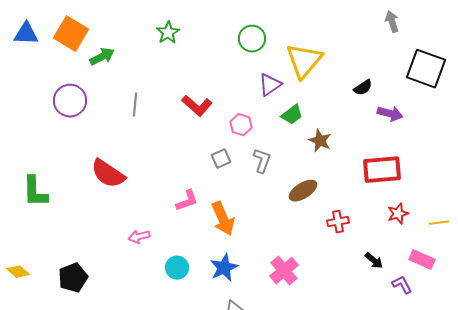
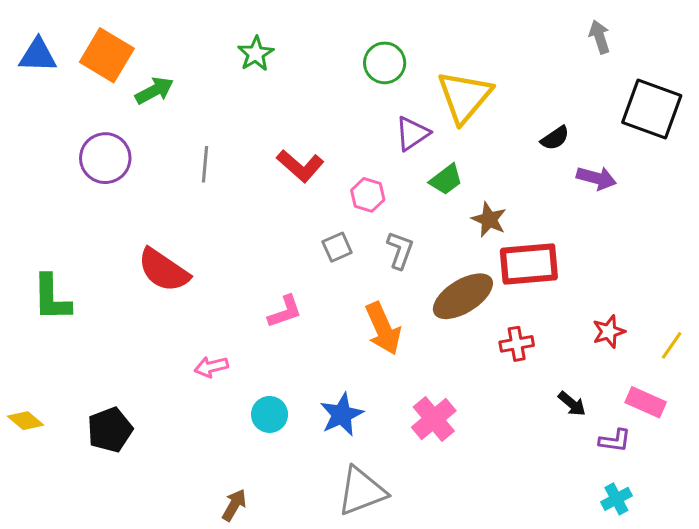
red rectangle: (382, 170) -> (529, 264), moved
brown ellipse: (303, 191) -> (463, 296), size x1.4
orange arrow: (223, 219) -> (383, 328), moved
yellow line: (439, 223) -> (672, 345), turned -48
purple L-shape: (402, 285) -> (615, 441), turned 125

